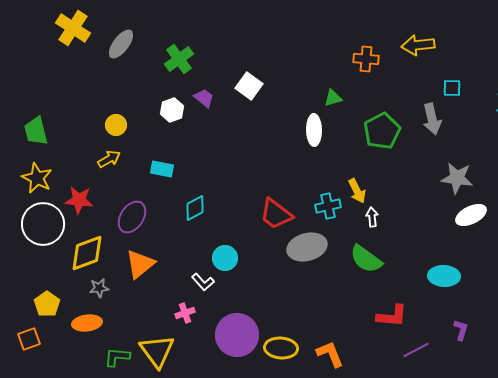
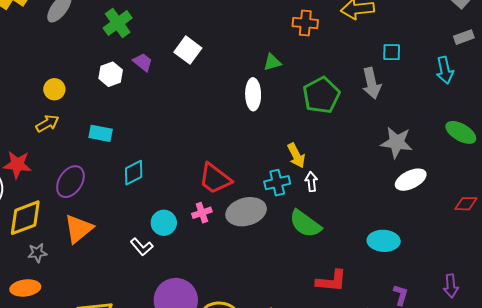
cyan cross: (328, 206) -> (277, 183), moved
pink cross: (185, 313) -> (202, 213), moved

